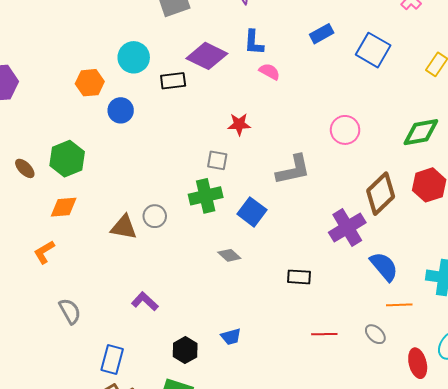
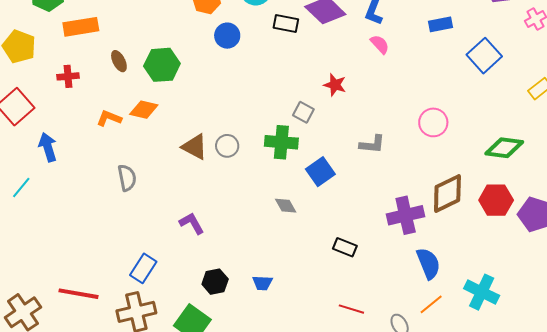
gray L-shape: (293, 170) -> (372, 144), size x0.7
orange L-shape: (44, 252) -> (109, 118), moved, turned 35
orange line: (399, 305) -> (431, 304), turned -55
gray semicircle: (70, 311) -> (127, 178), moved

